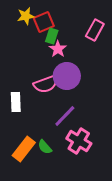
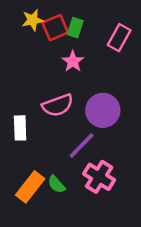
green rectangle: (52, 36) -> (75, 28), moved
purple circle: (67, 76) -> (103, 110), moved

